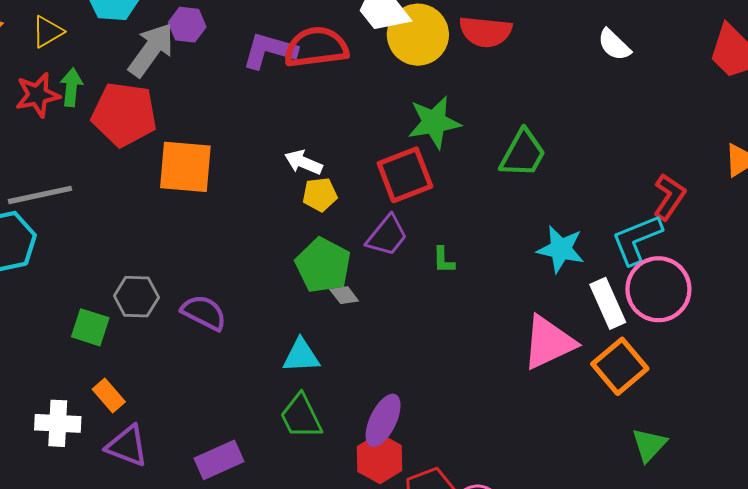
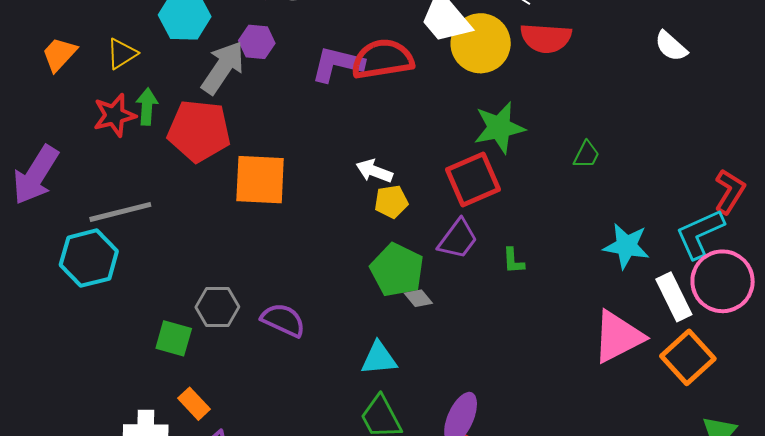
green trapezoid: (523, 153) -> (586, 155), size x0.6

